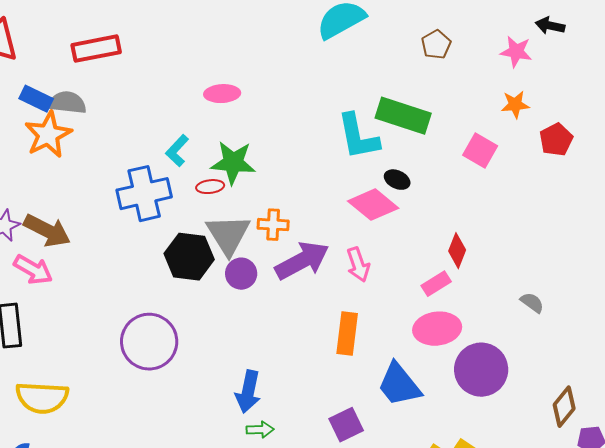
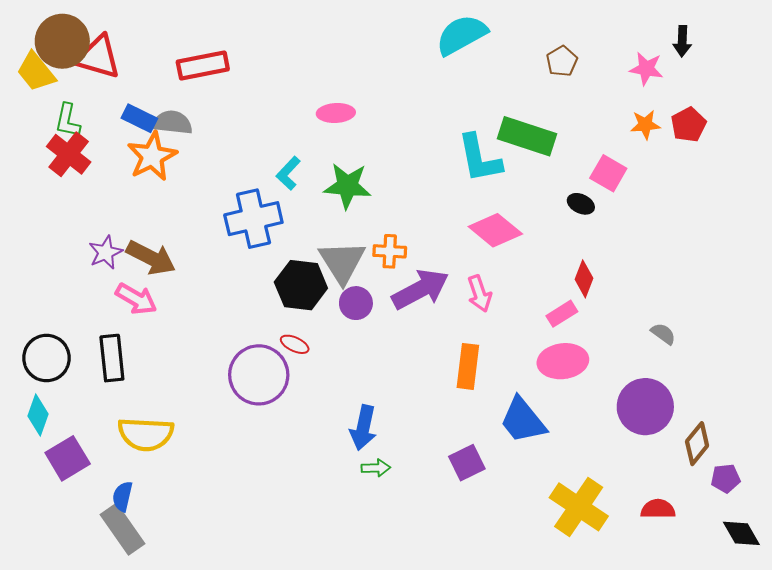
black arrow: (550, 26) -> (682, 41), turned -100
red pentagon: (556, 140) -> (689, 125), moved
black ellipse: (397, 180) -> (581, 204), moved
red ellipse: (210, 187) -> (295, 344), moved, turned 32
purple circle: (481, 370) -> (645, 407), moved

